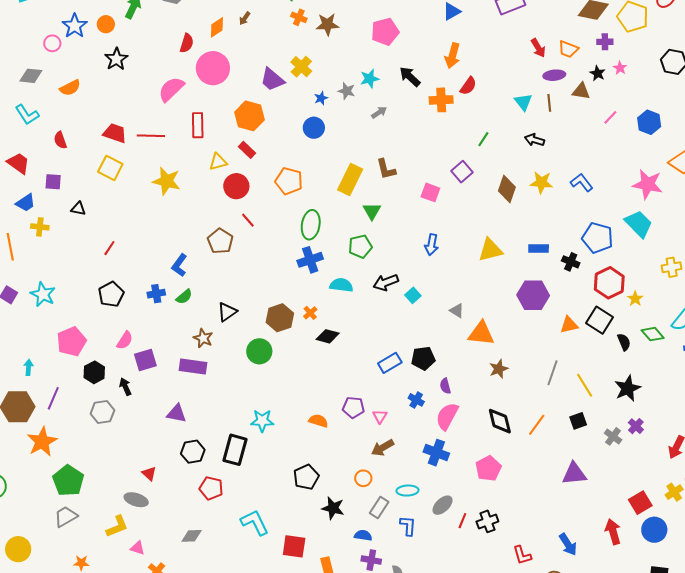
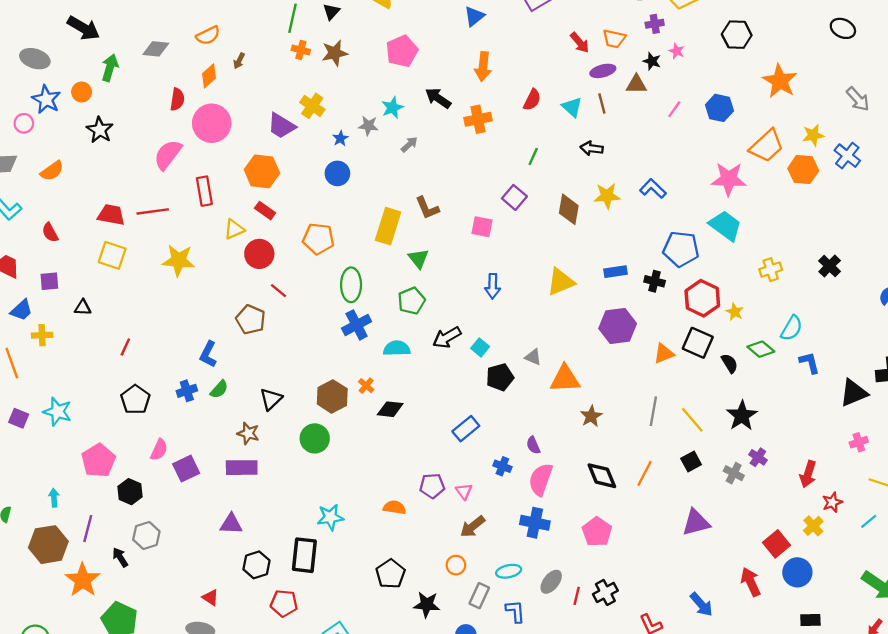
red semicircle: (468, 86) -> (532, 100), moved
black pentagon: (423, 358) -> (500, 377), moved
black arrow: (125, 387) -> (120, 557), moved

